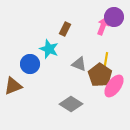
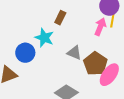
pink arrow: (103, 26) -> (100, 27), moved
yellow line: (106, 59) -> (112, 21), moved

